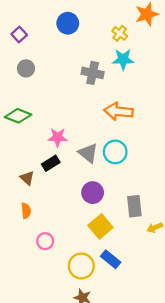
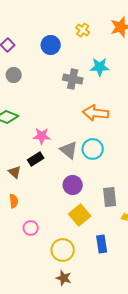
blue circle: (68, 23) -> (51, 45), moved
yellow cross: (120, 33) -> (83, 30), moved
blue rectangle: (111, 259) -> (102, 244), moved, turned 42

